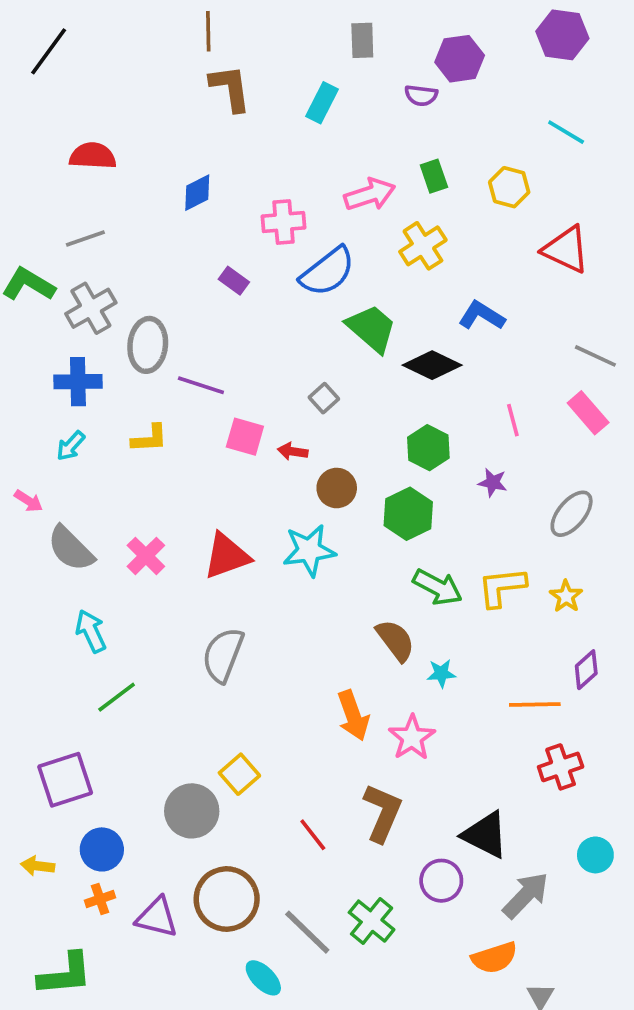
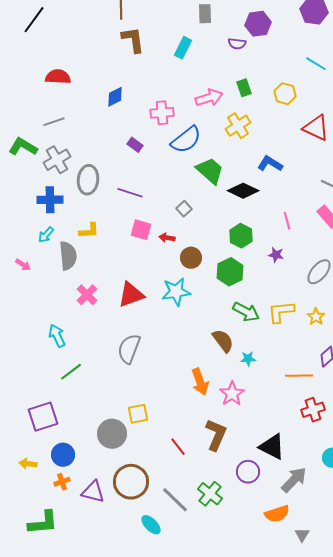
purple line: (201, 385) -> (130, 193), moved
gray semicircle: (71, 549) -> (68, 256), moved, turned -140
yellow square: (239, 774) -> (138, 414), turned 30

